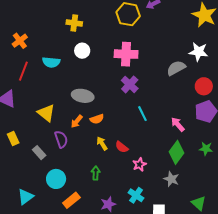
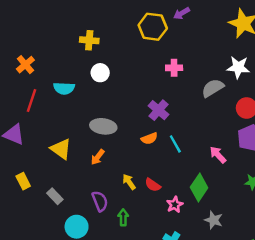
pink cross: (126, 54) -> (174, 68), moved, size x0.6
orange semicircle: (97, 119) -> (149, 138), moved
purple semicircle: (61, 139) -> (100, 201), moved
green diamond: (177, 152) -> (199, 187), moved

